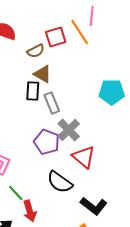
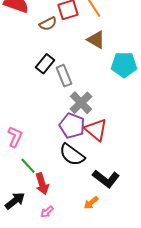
brown triangle: (43, 74) -> (96, 40), moved
black rectangle: (33, 91) -> (45, 64), turned 36
purple pentagon: (47, 142) -> (72, 126), moved

